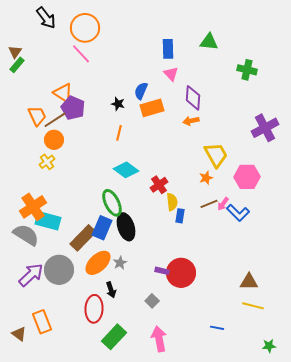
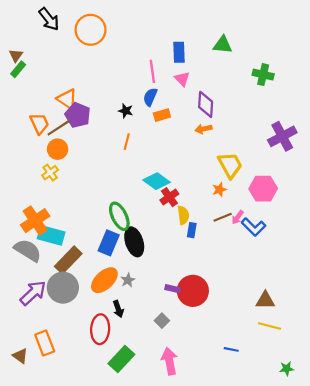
pink line: (81, 54) -> (152, 71), moved, turned 35
orange rectangle: (152, 108) -> (162, 115), size x0.7
cyan diamond: (126, 170) -> (157, 181), moved
brown rectangle: (83, 238) -> (68, 260), moved

